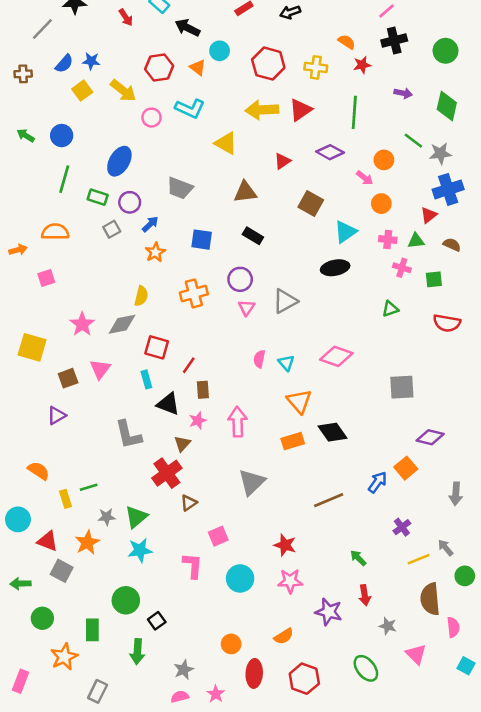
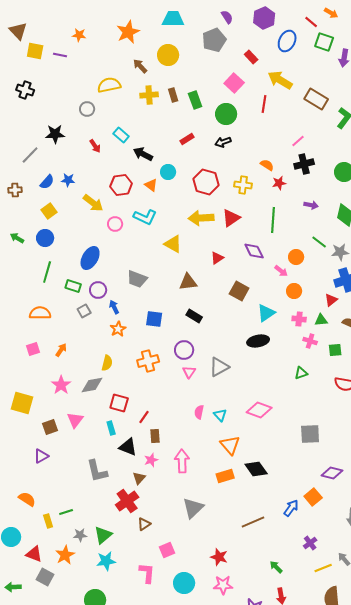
yellow square: (82, 91) -> (49, 211), moved
purple diamond: (330, 152) -> (254, 251), turned 35
blue arrow: (150, 224) -> (114, 307), turned -72
orange arrow: (18, 250) -> (61, 350), moved, turned -40

